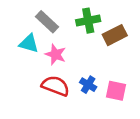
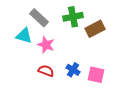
red semicircle: (55, 86) -> (46, 71), size x0.7

